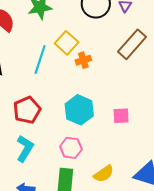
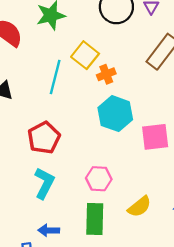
cyan hexagon: (79, 110) -> (115, 114), moved
pink square: (121, 116) -> (155, 137), size x1.4

